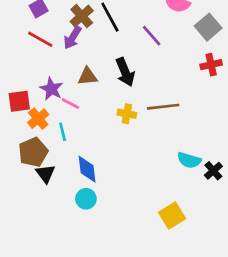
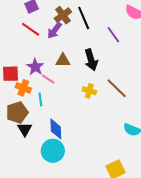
brown line: (163, 107) -> (117, 88), turned 45
orange cross: (38, 119) -> (23, 88), turned -35
cyan circle: (86, 199) -> (53, 151), size x1.5

